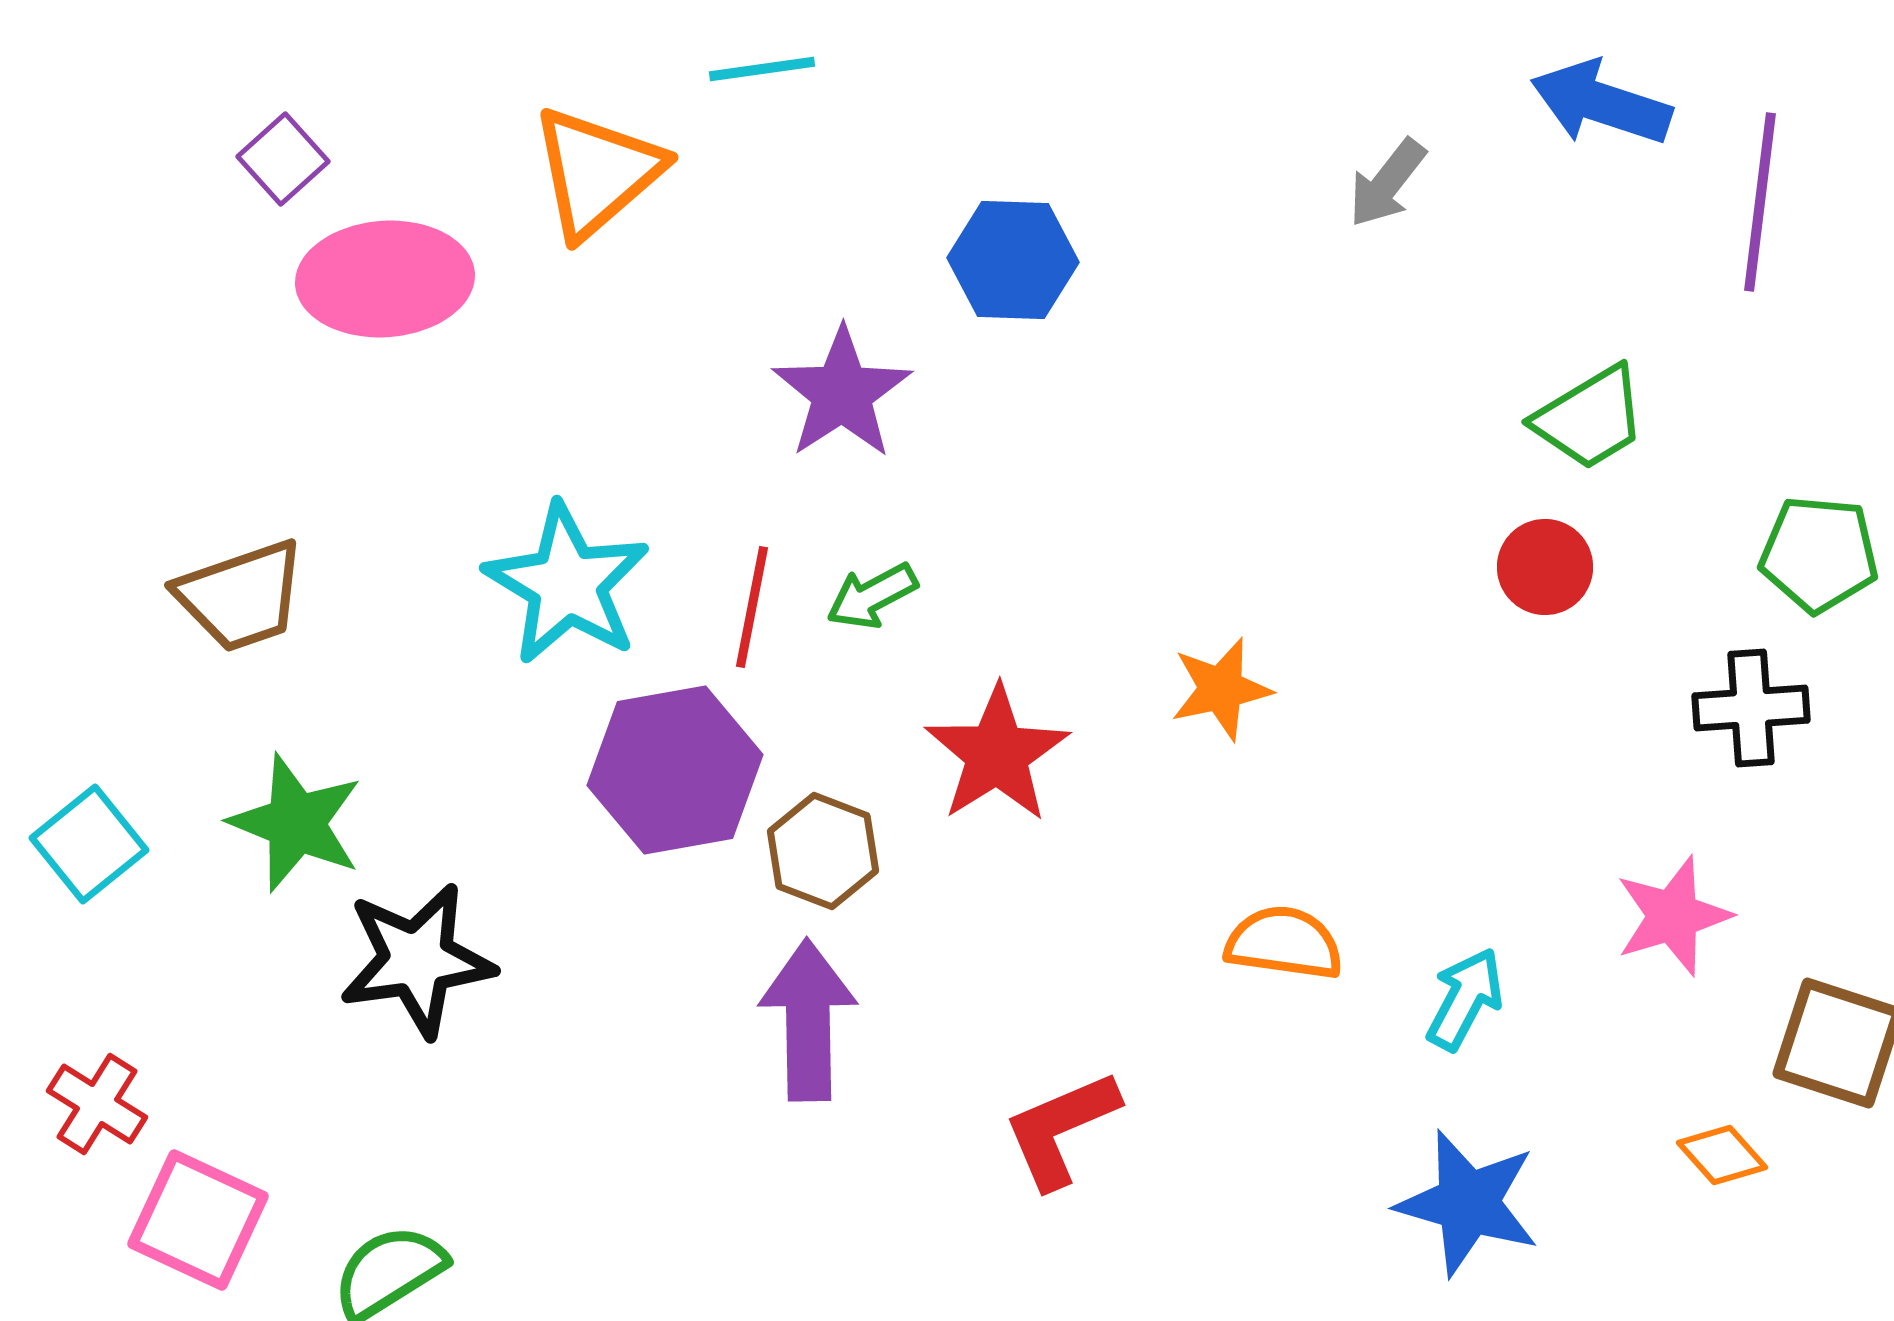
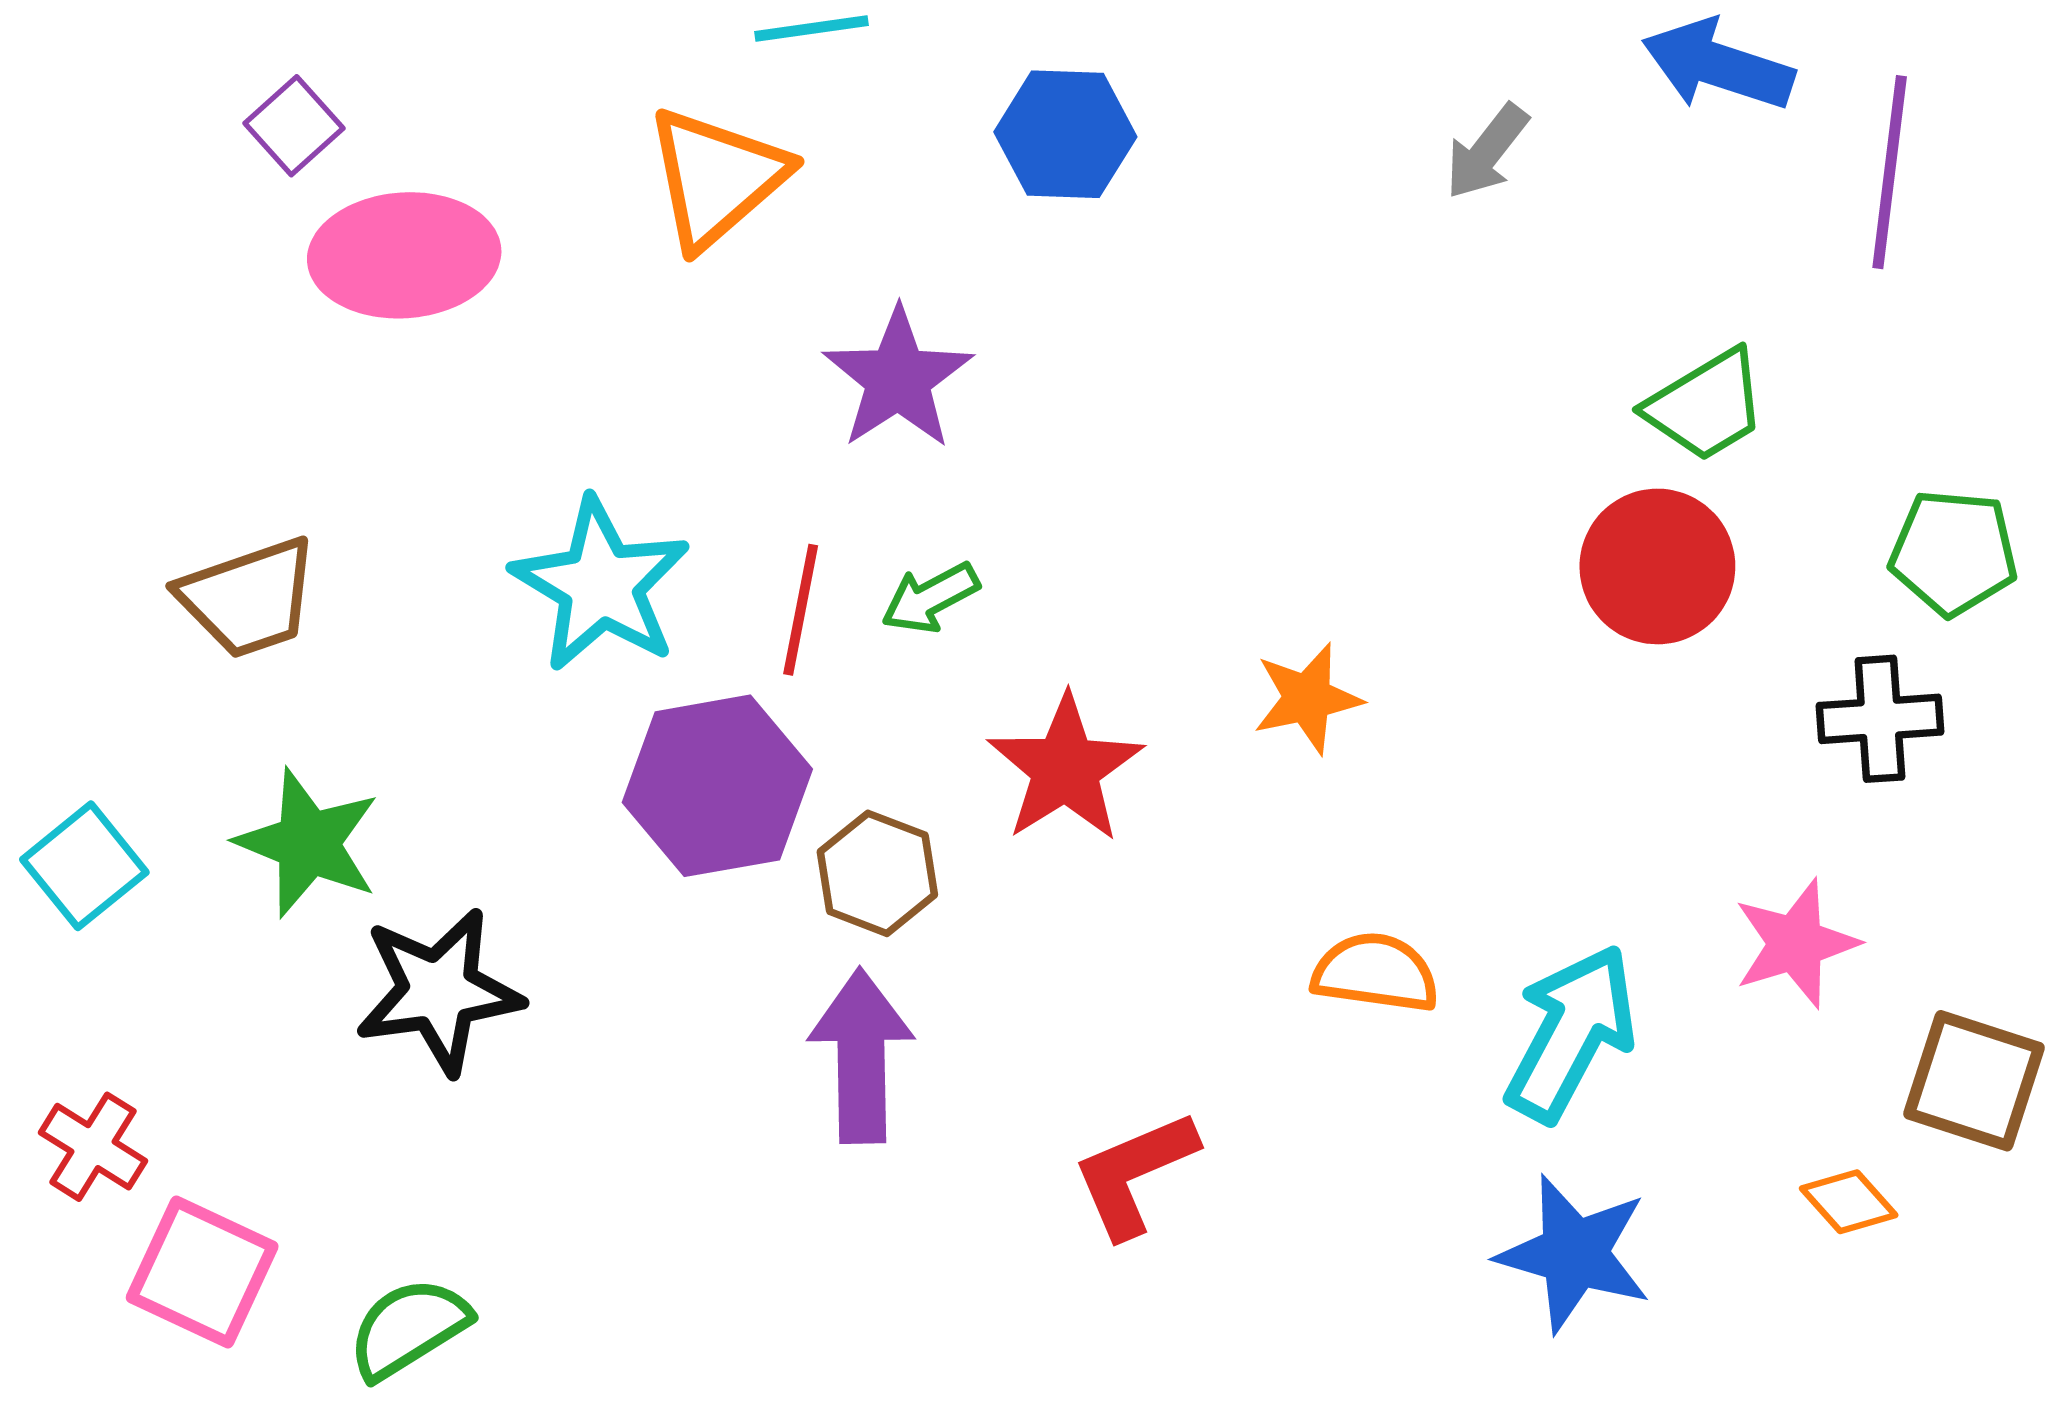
orange triangle: (597, 172) -> (716, 178), moved
blue hexagon: (1013, 260) -> (1065, 134), moved
red circle: (1545, 567) -> (1657, 566), size x1.5
cyan arrow: (1465, 999) -> (1571, 1033), size x1.6

